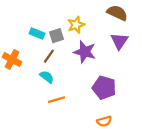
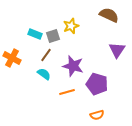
purple triangle: (119, 41) -> (117, 50), moved
purple star: (85, 52) -> (73, 66), moved
orange line: (56, 100) -> (67, 92), moved

